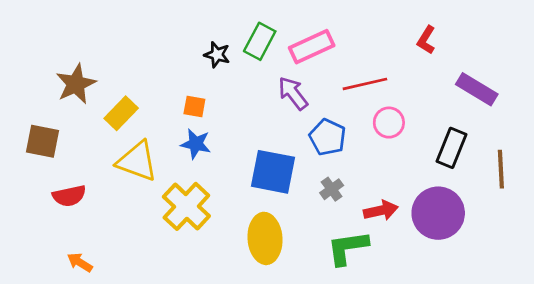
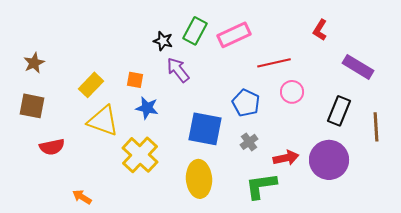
brown star: (76, 84) -> (34, 63), moved, size x0.7
purple arrow: (293, 93) -> (178, 70), moved
orange square: (194, 107) -> (135, 80), moved
orange arrow: (80, 262) -> (82, 197), moved

